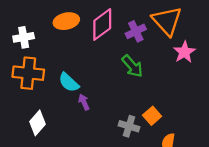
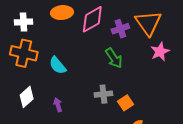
purple arrow: (84, 102) -> (58, 105), moved
gray cross: (129, 126) -> (103, 94), moved, turned -30

